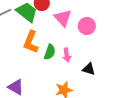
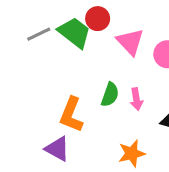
orange L-shape: (31, 42) -> (71, 115), moved

